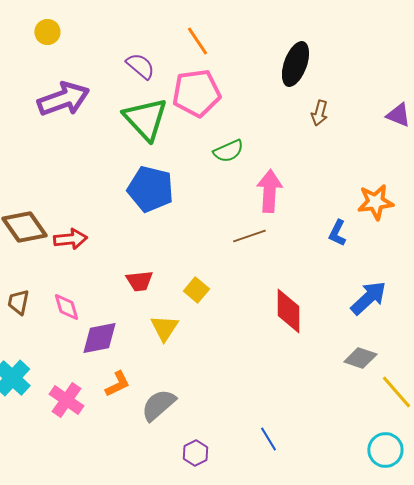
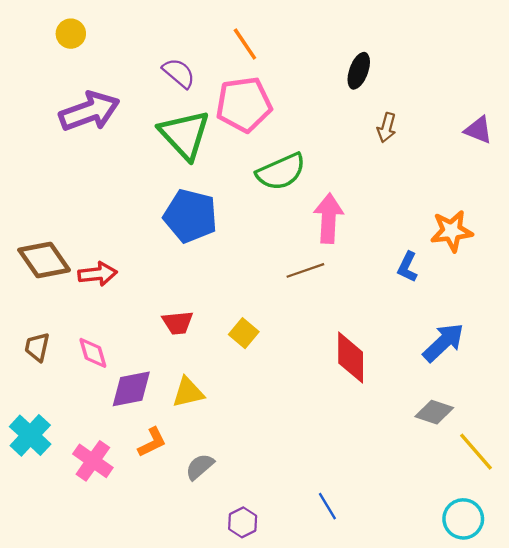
black ellipse: (295, 64) -> (359, 71), size x0.7
green semicircle: (228, 151) -> (281, 172), size x1.4
yellow triangle: (164, 328) -> (188, 392), moved, turned 44
gray semicircle: (158, 405) -> (200, 467), size x0.7

